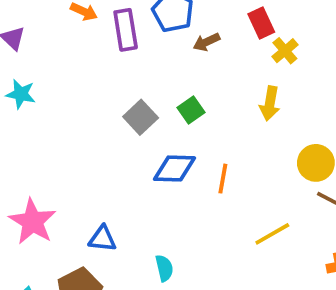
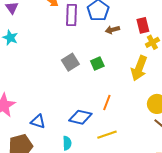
yellow arrow: (270, 103) -> (139, 68), size x1.4
blue diamond: (174, 169) -> (80, 117), moved
yellow line: (272, 234) -> (107, 135), moved

